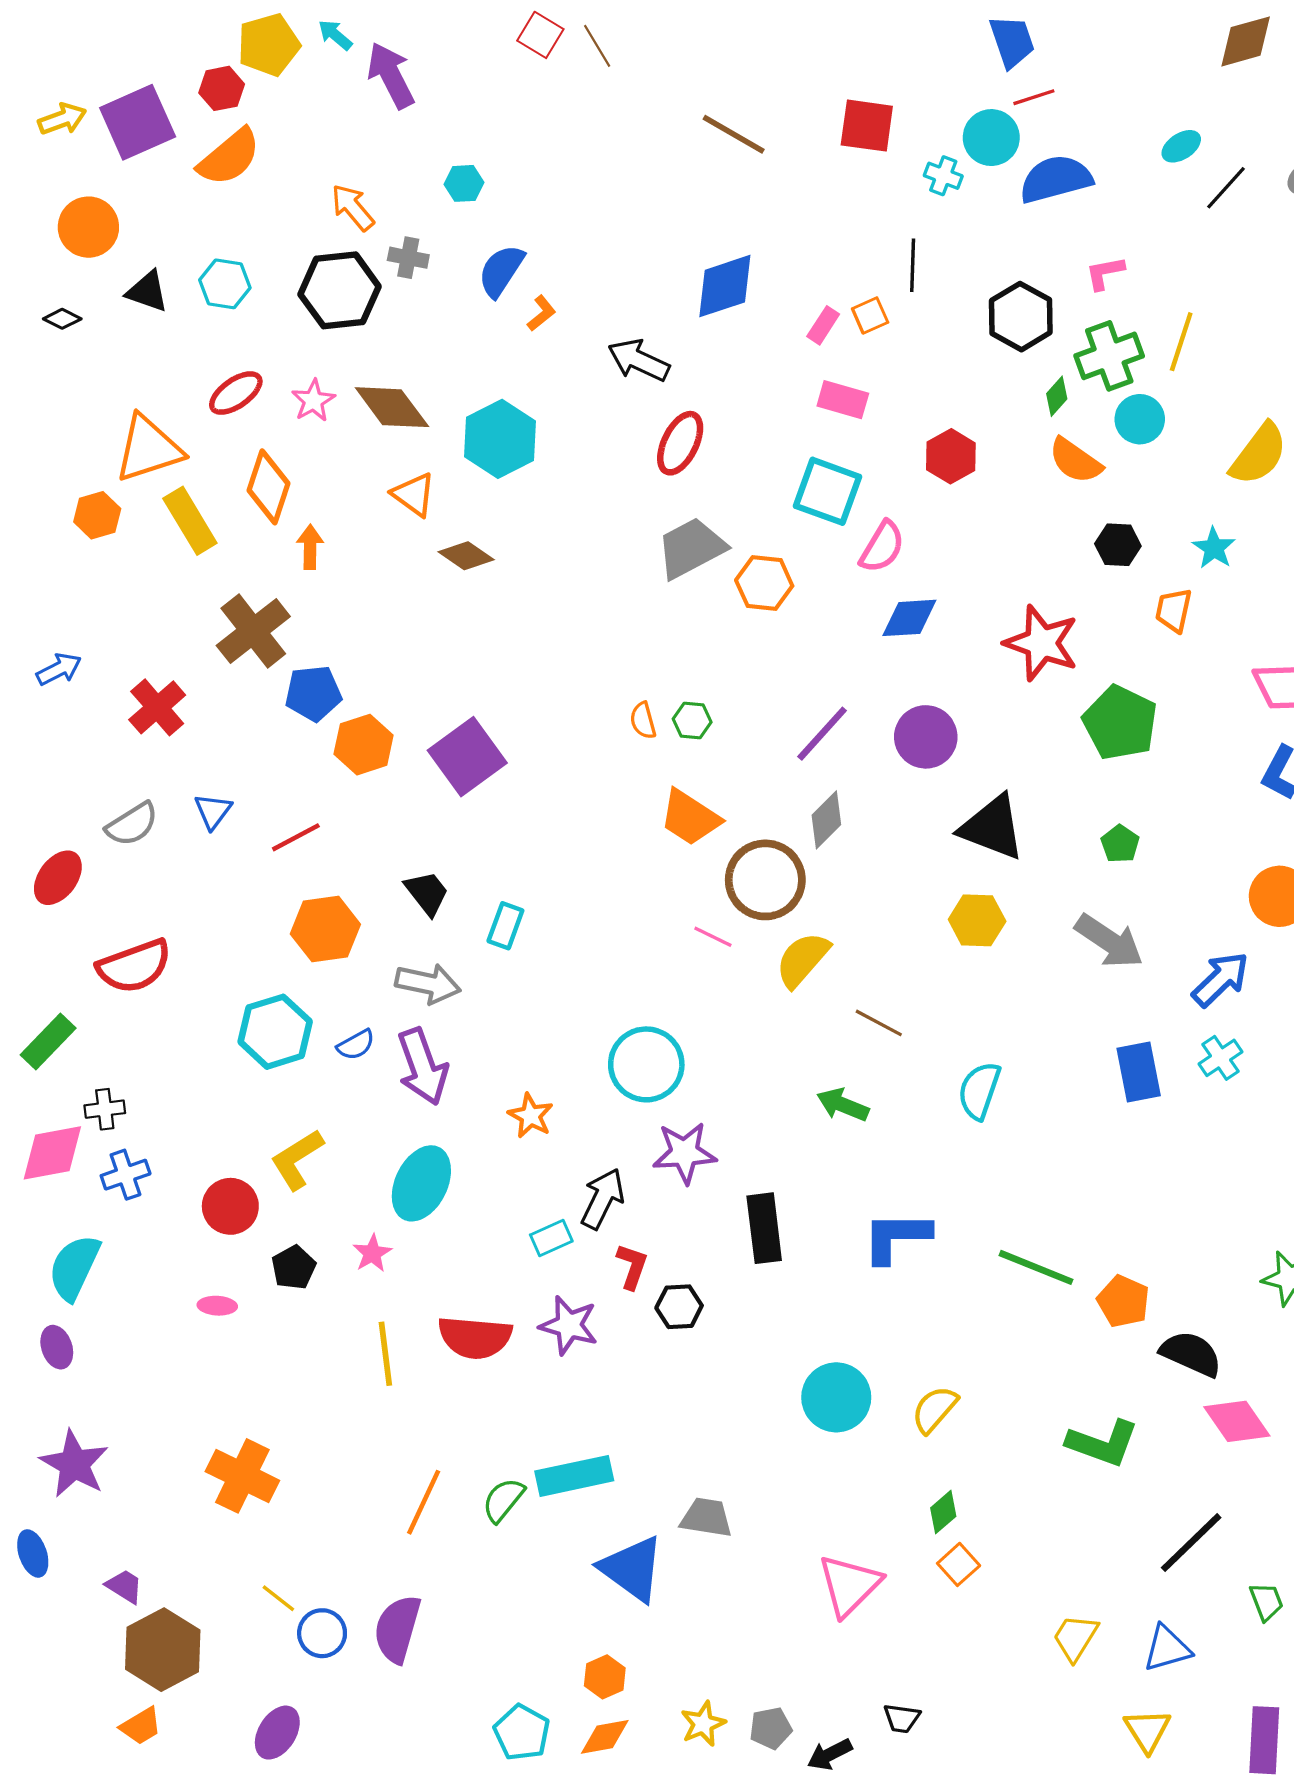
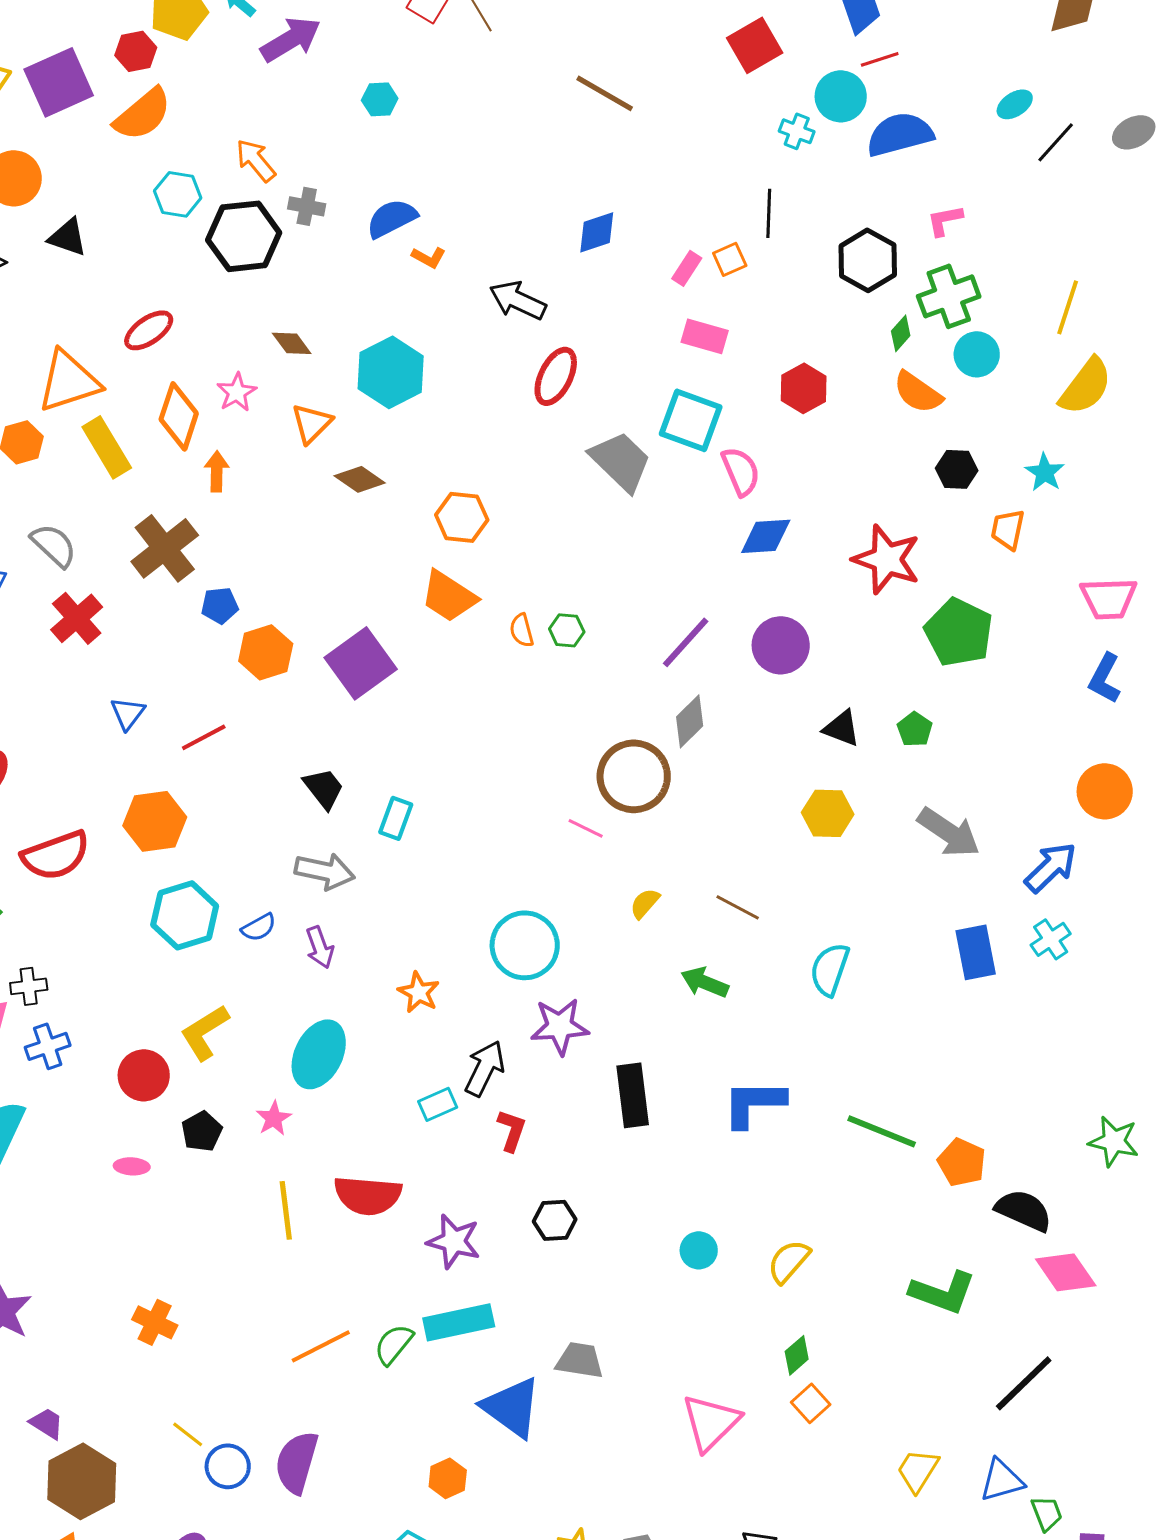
purple arrow: (391, 75) -> (291, 39), turned 86
red square: (867, 126) -> (755, 45), moved, turned -38
cyan hexagon: (464, 183) -> (380, 99), moved
blue semicircle: (501, 271) -> (392, 218), turned 30
cyan hexagon: (225, 284) -> (178, 194), moved
blue diamond: (725, 286) -> (597, 232), size x0.7
orange L-shape: (541, 313) -> (429, 257), turned 68
yellow line: (1181, 342) -> (1068, 307), moved
pink star: (313, 401) -> (237, 392), moved
brown diamond: (392, 407) -> (292, 343), size x0.6
orange triangle: (414, 495) -> (312, 423), turned 39
pink semicircle: (882, 547) -> (741, 471), turned -54
gray trapezoid: (691, 548) -> (621, 461), moved, turned 72
orange hexagon: (764, 583) -> (462, 517), moved
blue pentagon: (313, 693) -> (220, 605), size x0.7
orange trapezoid: (690, 818) -> (449, 596), moved
gray semicircle: (132, 824) -> (54, 545), moved, turned -105
black triangle: (992, 828) -> (842, 728), size x0.6
green pentagon: (1120, 844) -> (915, 729), moved
orange hexagon: (325, 929) -> (155, 821), moved
yellow semicircle: (802, 960) -> (645, 903), moved, size x0.6
purple arrow: (422, 1067) -> (320, 947), size x0.6
black hexagon: (679, 1307) -> (555, 1220), moved
purple star: (569, 1325) -> (454, 1241), moved
cyan circle: (836, 1397) -> (699, 1250), size x0.6
orange cross: (242, 1476) -> (155, 1322), size x0.7
orange line: (424, 1502) -> (321, 1346), turned 38
green trapezoid: (1266, 1602) -> (1047, 1513), moved
orange hexagon: (605, 1677) -> (448, 1478), moved

